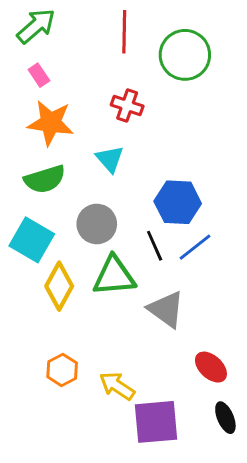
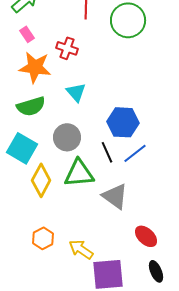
red cross: (127, 105) -> (67, 48), moved

